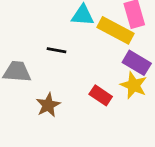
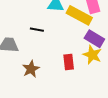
red rectangle: (101, 95) -> (69, 62), turned 49

